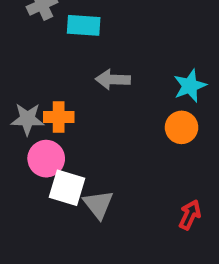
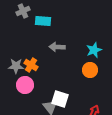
orange cross: (59, 117) -> (31, 65), turned 32
white square: (67, 188) -> (60, 99), moved

